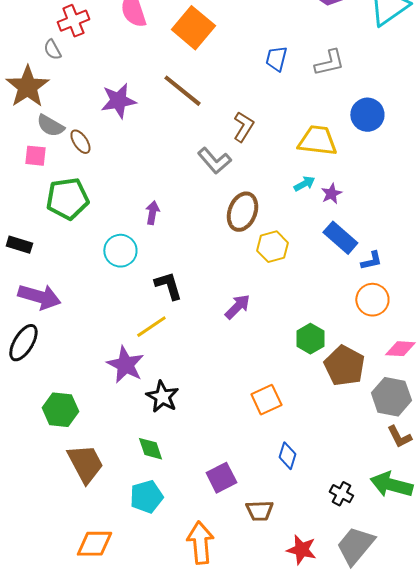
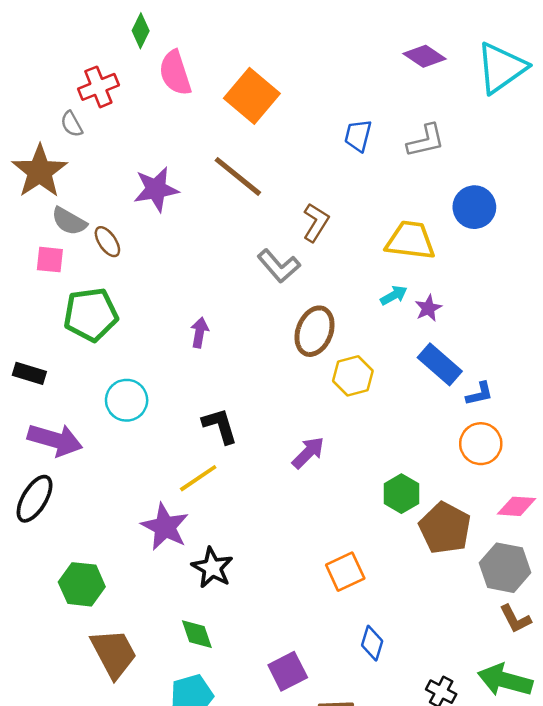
cyan circle: (120, 251) -> (127, 400), moved

